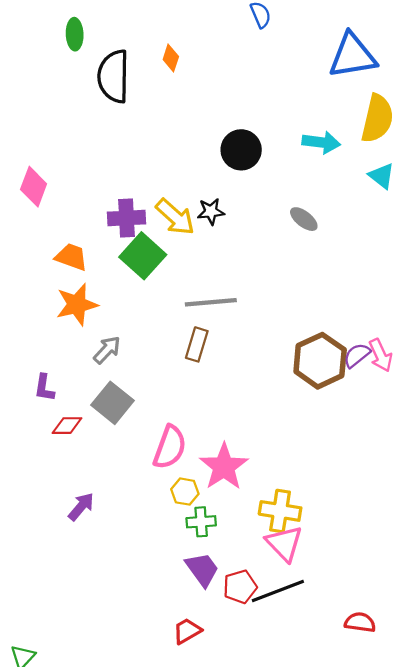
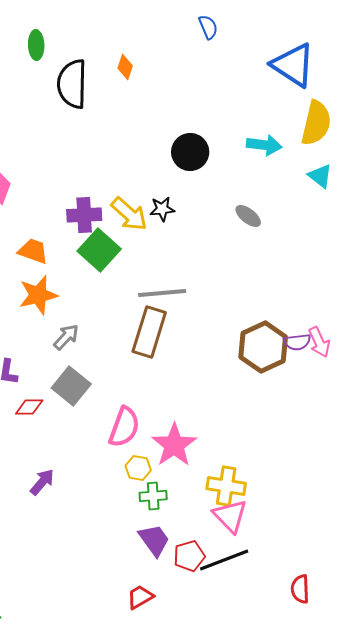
blue triangle: (352, 56) -> (293, 65), turned 42
brown rectangle: (197, 344) -> (149, 332), size x1.6
purple semicircle: (357, 355) -> (297, 342), turned -148
red semicircle: (360, 622) -> (300, 589), turned -100

